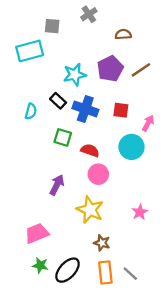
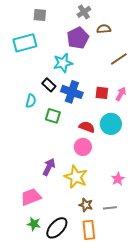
gray cross: (89, 14) -> (84, 12), moved
gray square: (52, 26) -> (40, 15), moved
purple pentagon: (110, 69) -> (78, 38), moved
cyan semicircle: (31, 111) -> (31, 101), moved
pink arrow: (148, 123) -> (121, 94), moved
red semicircle: (90, 150) -> (87, 127), moved
purple arrow: (57, 185) -> (49, 167), moved
gray line: (130, 274) -> (110, 208), moved, turned -48

